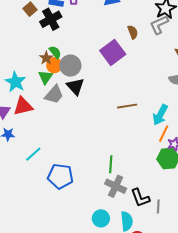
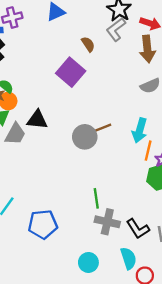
gray circle: (70, 66) -> (85, 137), moved
black triangle: (75, 86) -> (37, 120), turned -30
cyan circle: (101, 218) -> (88, 262), moved

